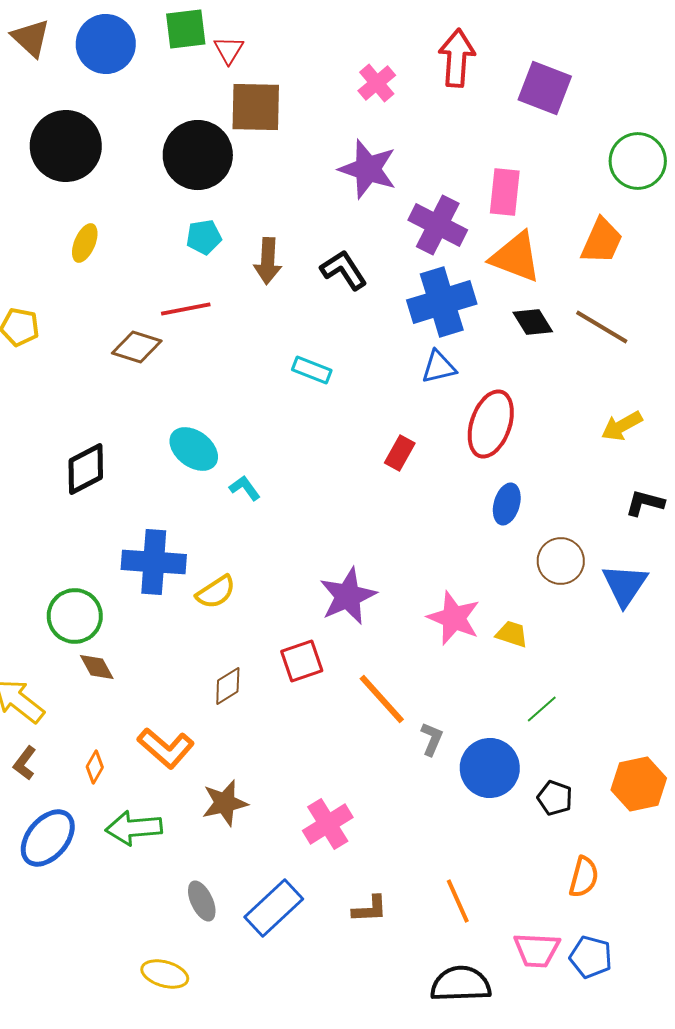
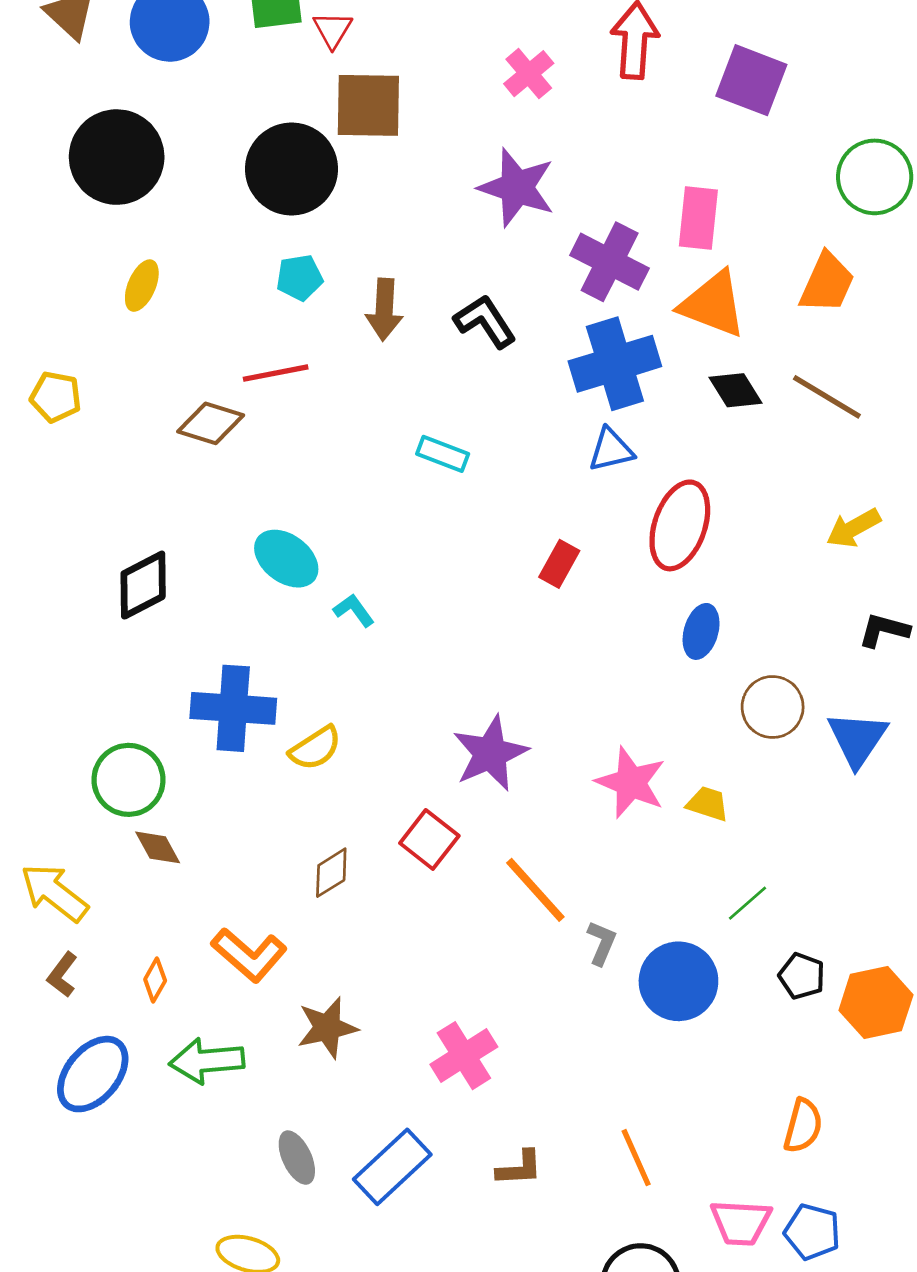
red square: (302, 661) -> (429, 840), turned -33
black pentagon: (555, 798) -> (802, 976), moved

